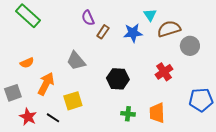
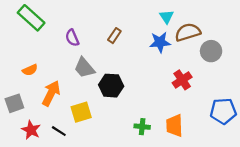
purple semicircle: (88, 18) -> (72, 38), moved
blue star: (133, 33) -> (160, 42), moved
black hexagon: (118, 79) -> (111, 86), moved

